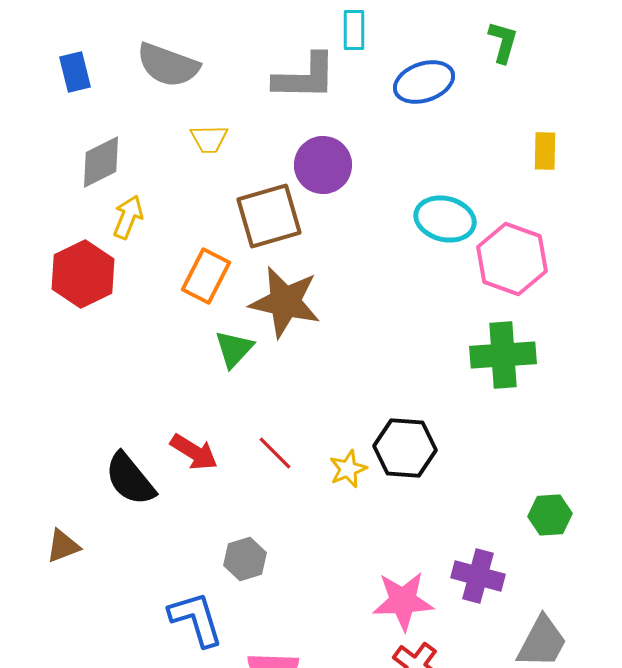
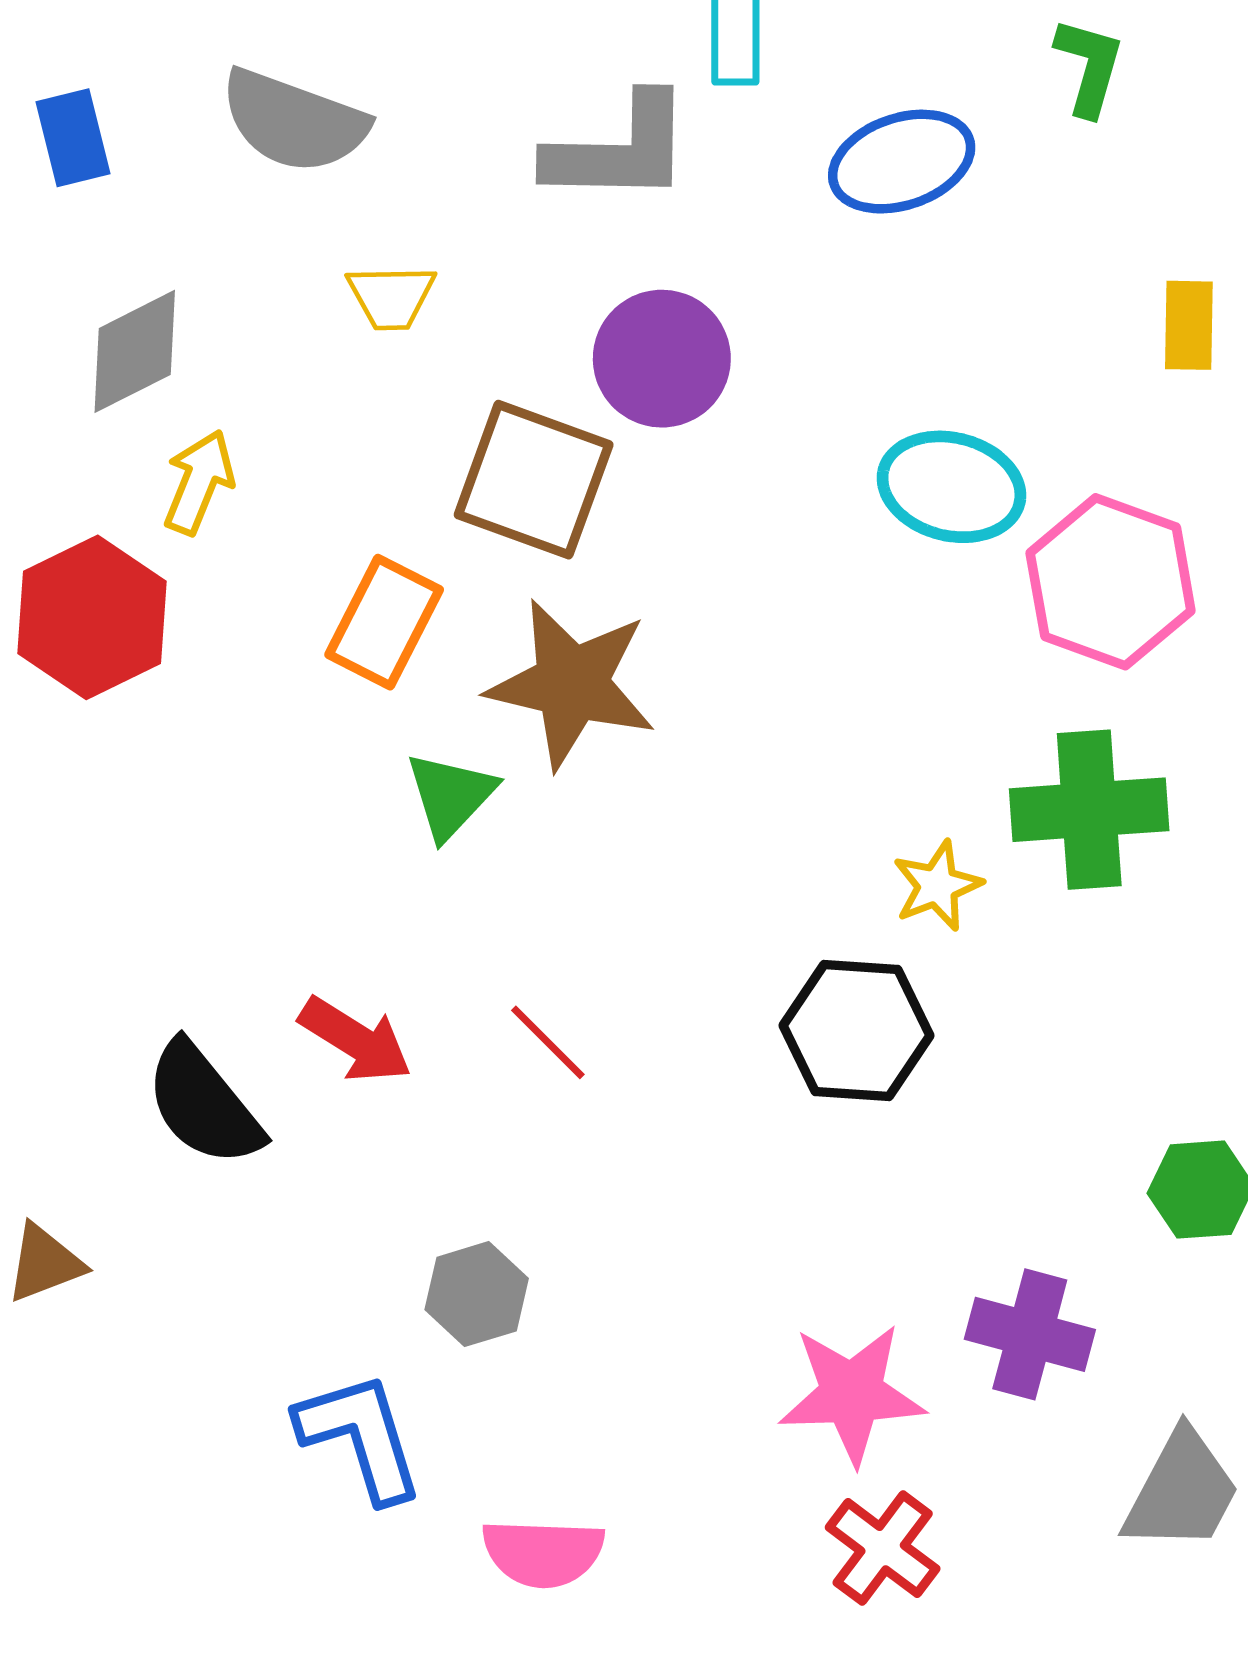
brown square: (269, 216) -> (534, 480), turned 36
yellow star: (348, 469) -> (937, 886), moved

